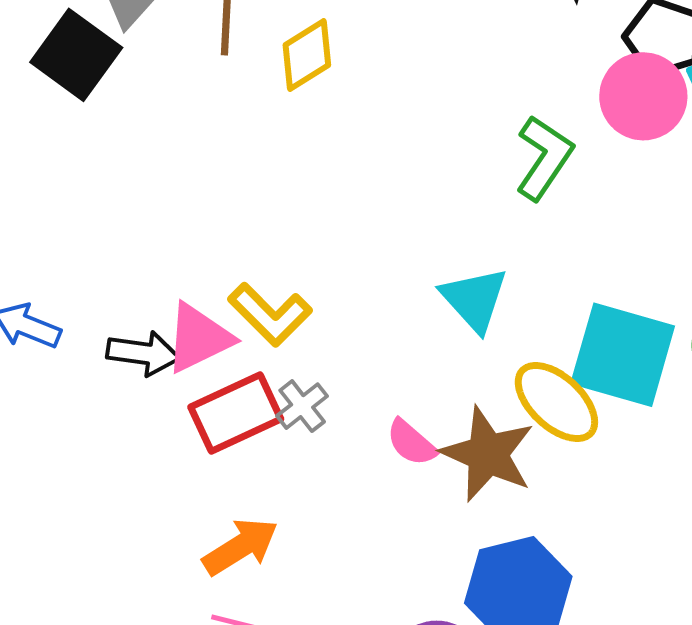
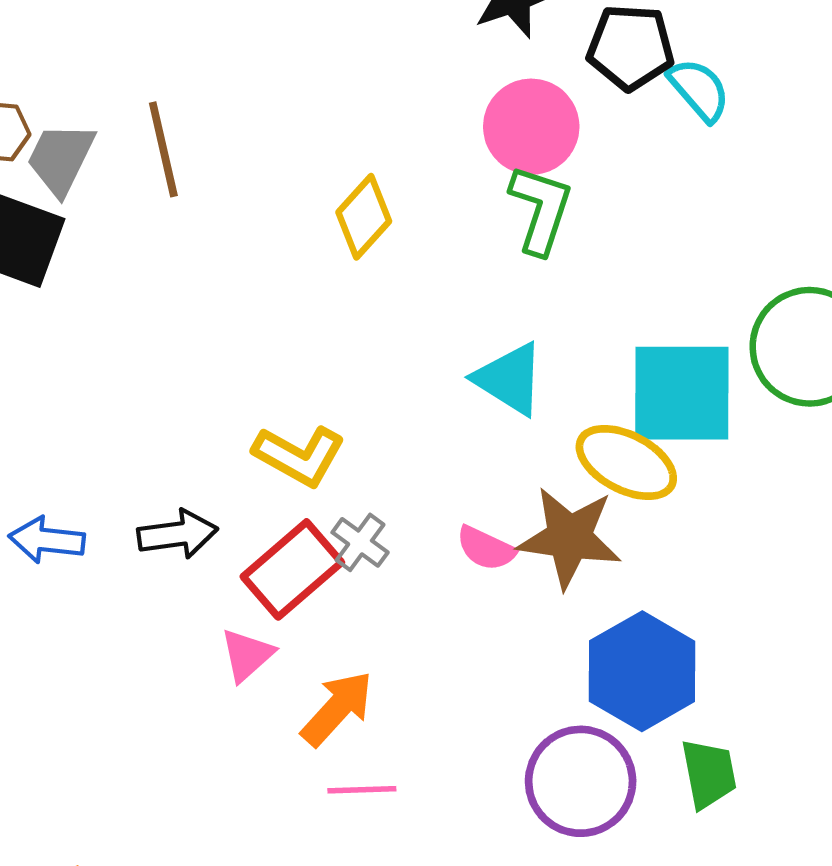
yellow diamond: (307, 55) -> (364, 217), moved
pink circle: (643, 96) -> (531, 127), moved
pink triangle: (199, 338) -> (247, 655), moved, size x0.7

